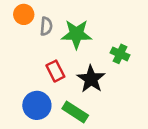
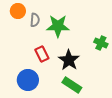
green cross: (120, 54) -> (101, 43), moved
green rectangle: (75, 112) -> (72, 85), moved

